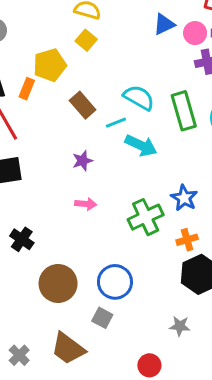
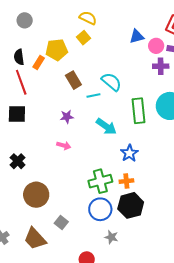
green rectangle: (184, 111) -> (138, 111), moved
cyan arrow: (141, 145) -> (106, 126), moved
green cross: (146, 217) -> (100, 181), moved
blue circle: (115, 282) -> (100, 209), moved

